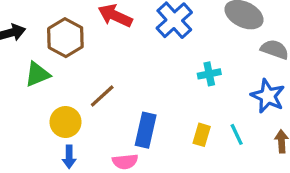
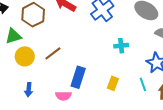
yellow circle: (66, 122) -> (25, 56), moved
cyan line: (237, 134) -> (143, 84), moved

